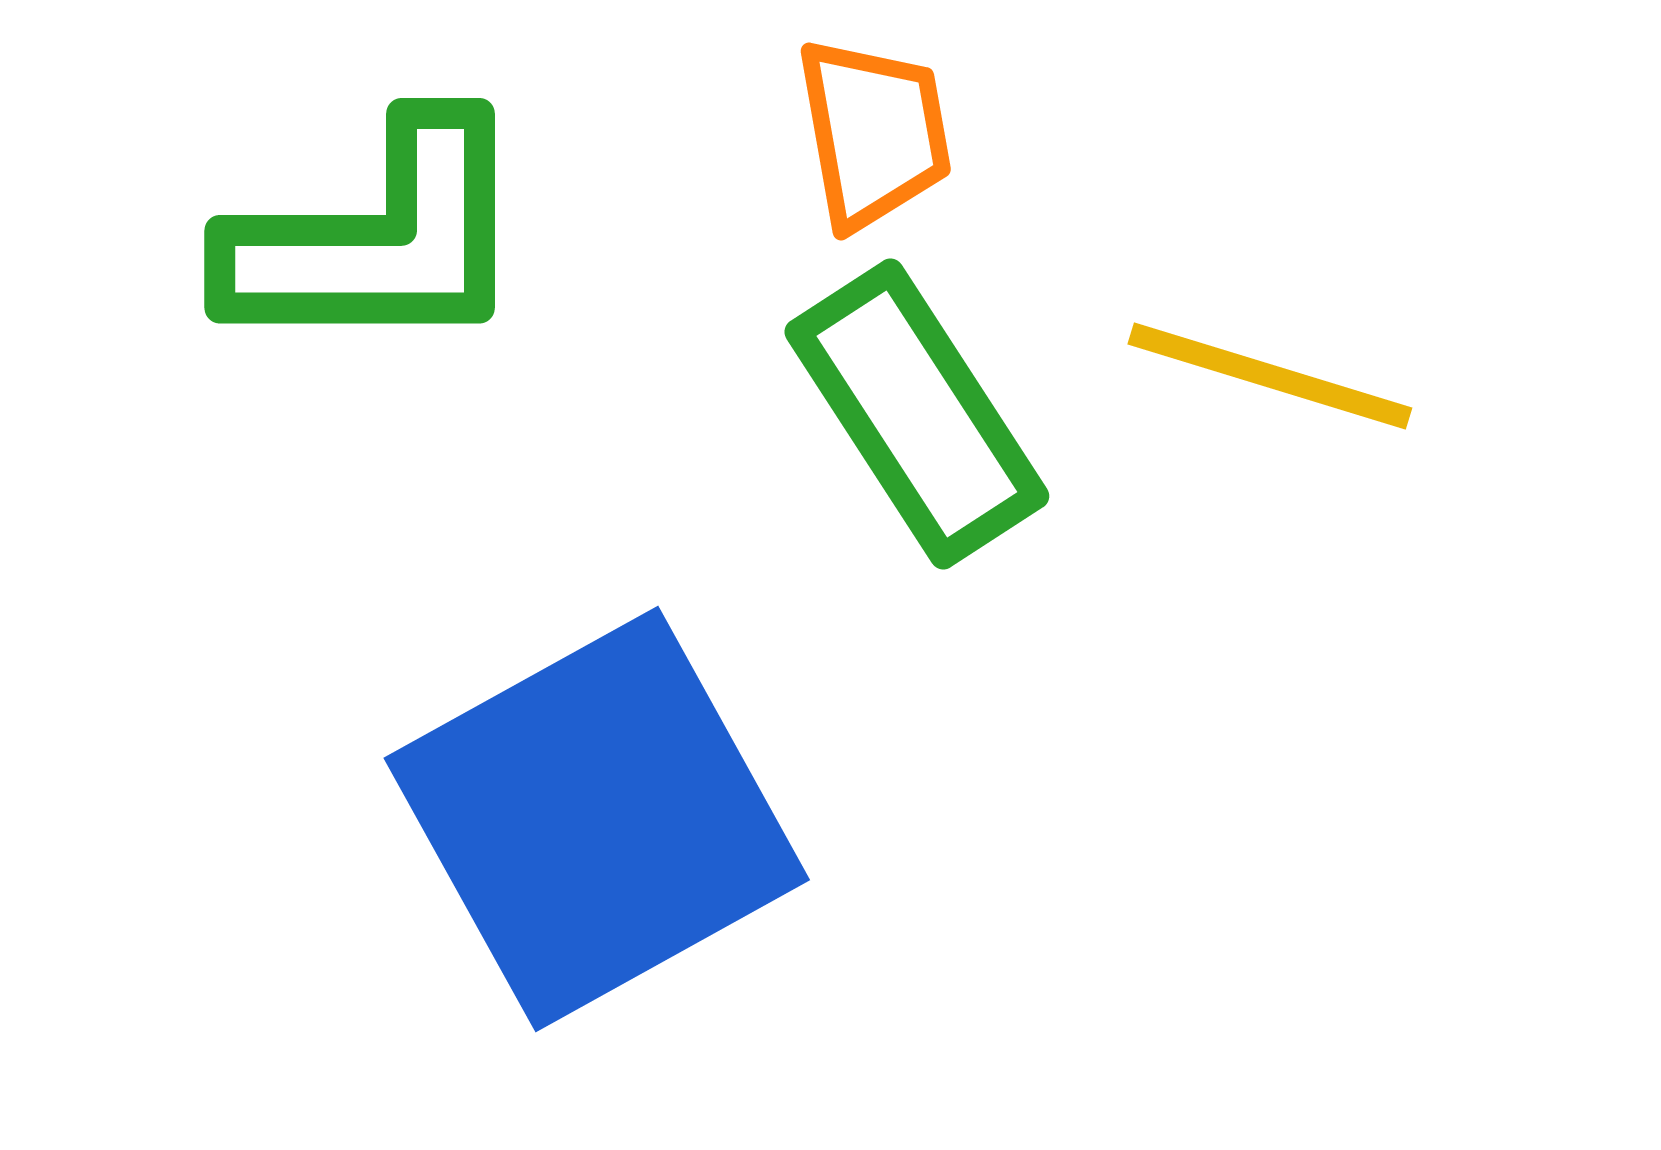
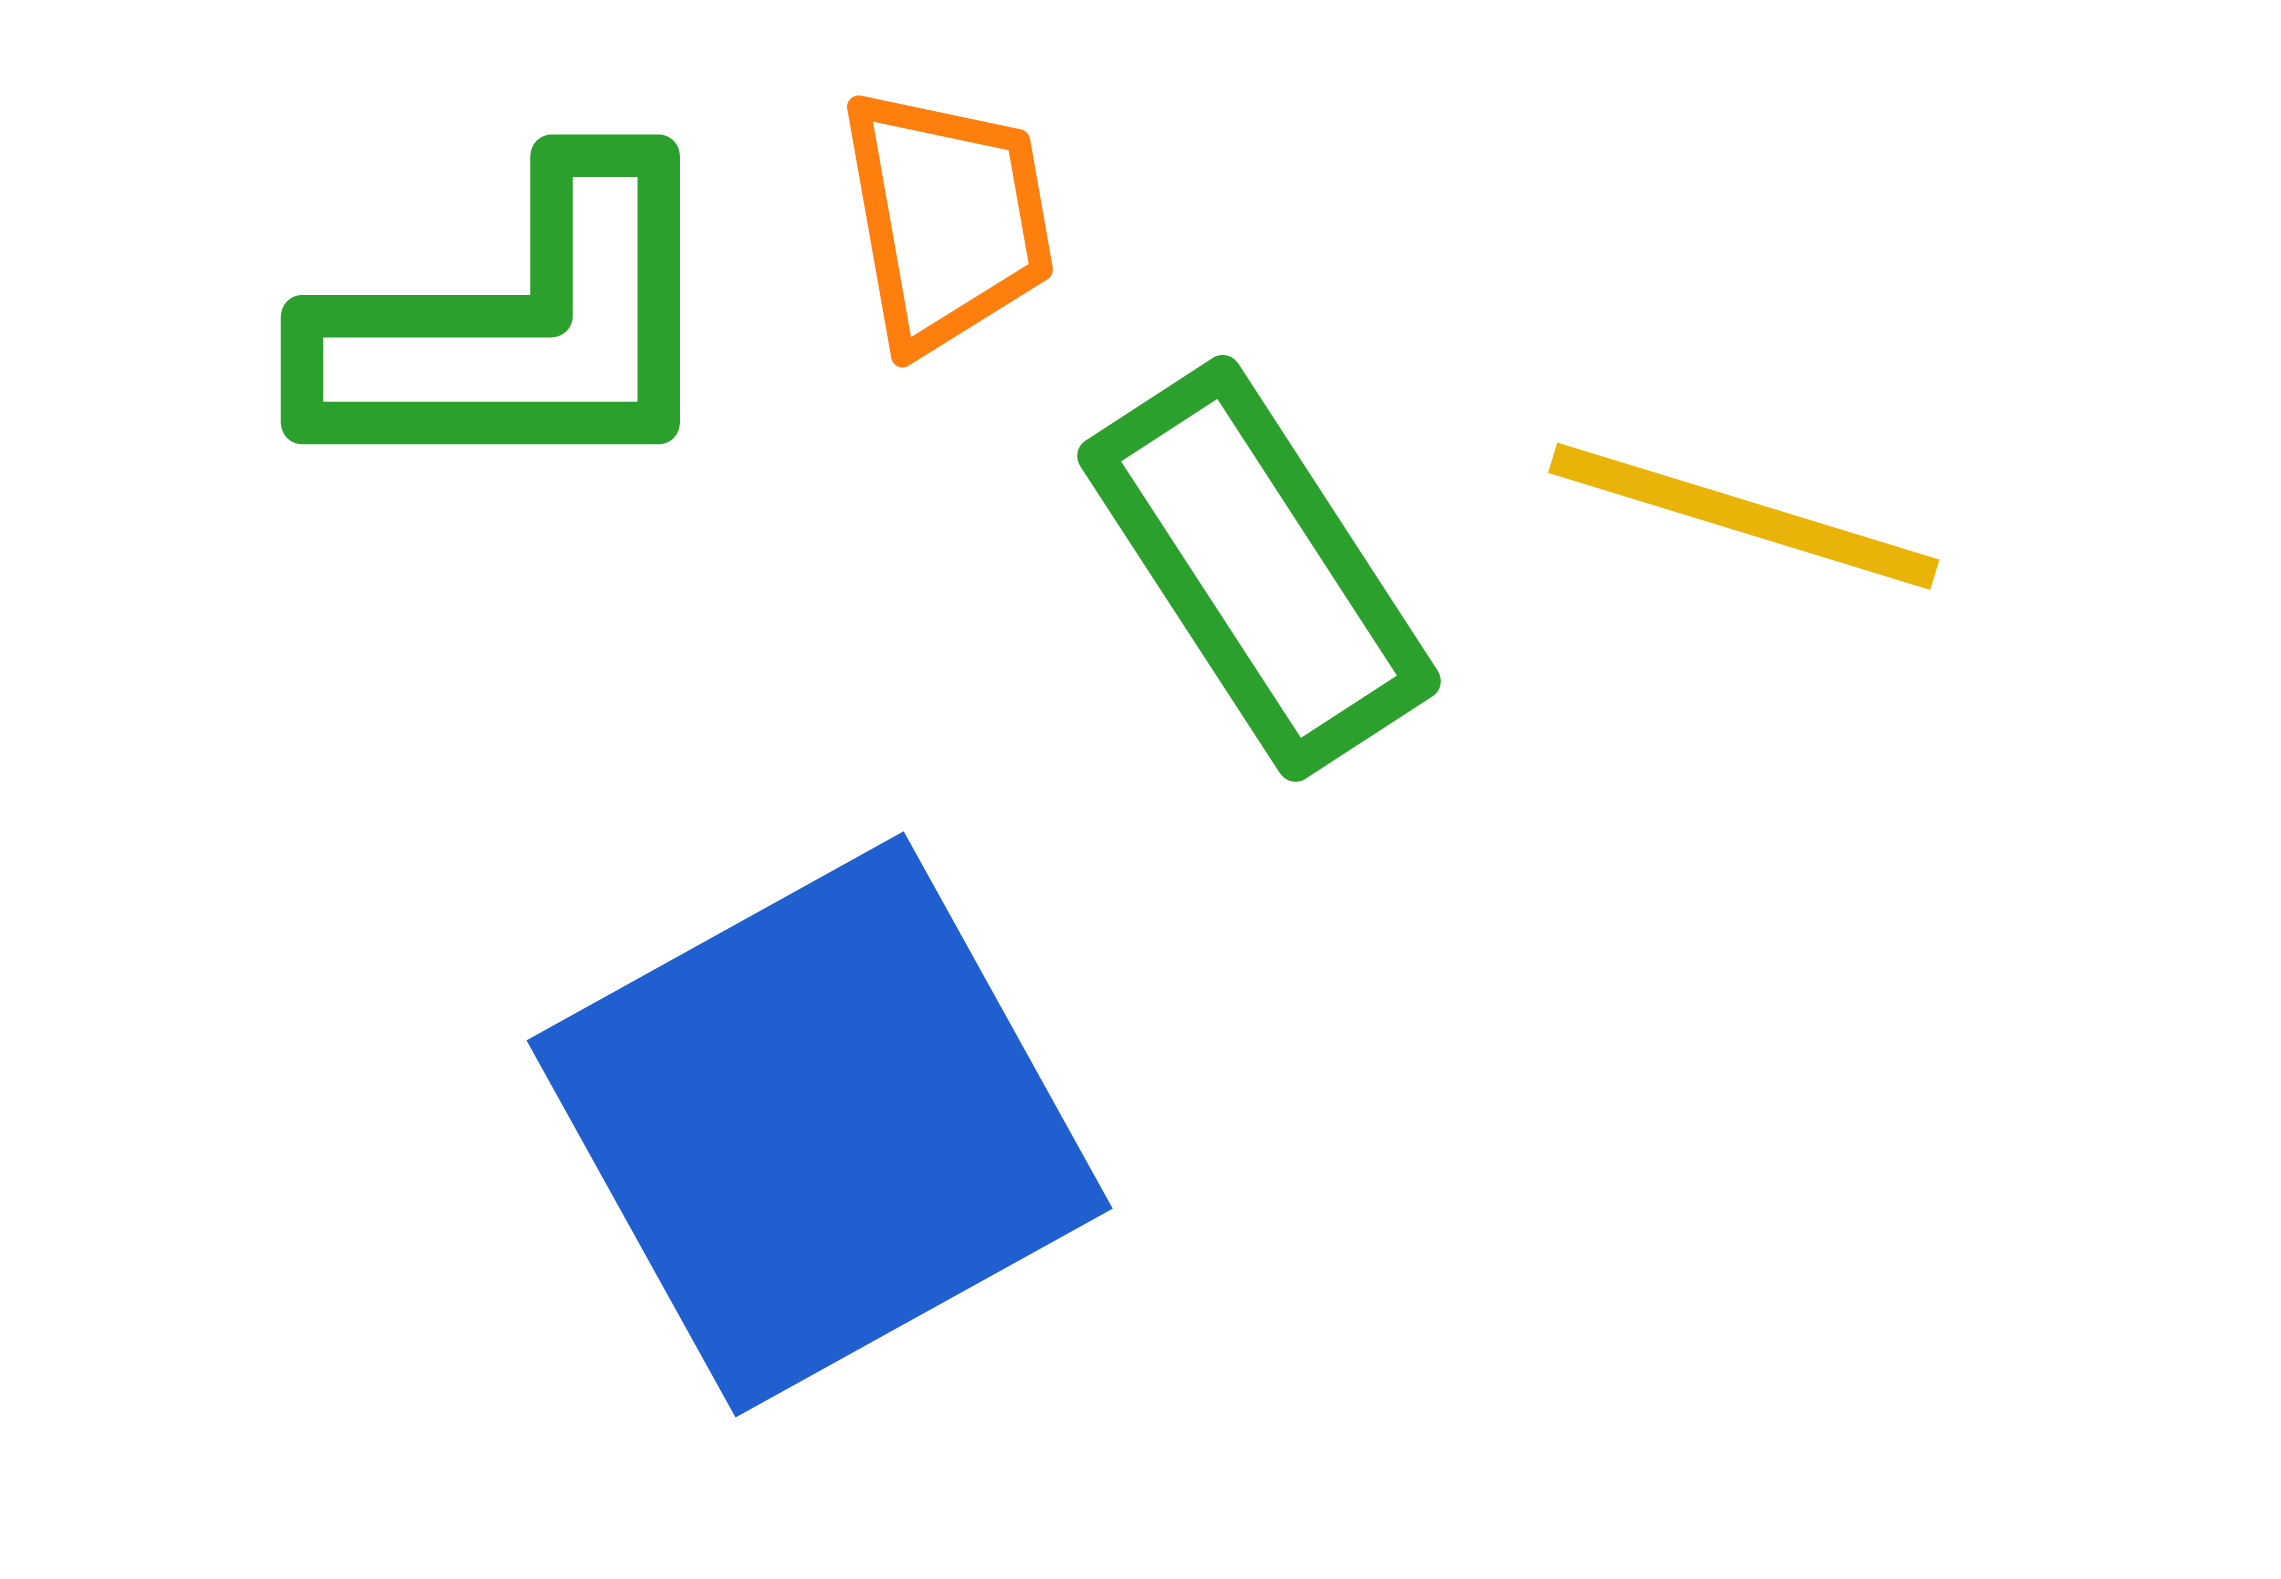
orange trapezoid: (874, 133) -> (947, 220), moved

